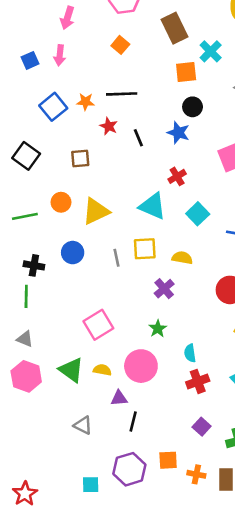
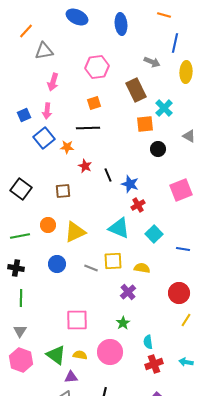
orange square: (120, 45) -> (94, 103), turned 32
black line: (122, 94) -> (88, 128), moved
blue square: (53, 107) -> (44, 138), moved
black circle: (193, 107) -> (158, 149), moved
blue star: (178, 133) -> (130, 184), moved
gray line: (116, 258) -> (91, 268), turned -56
black cross: (34, 265) -> (16, 268), moved
pink square: (98, 325) -> (77, 320), turned 30
gray triangle: (25, 339) -> (20, 331), turned 40
purple triangle: (119, 398) -> (71, 377), moved

